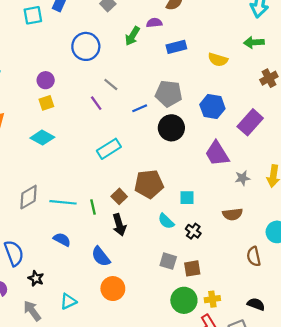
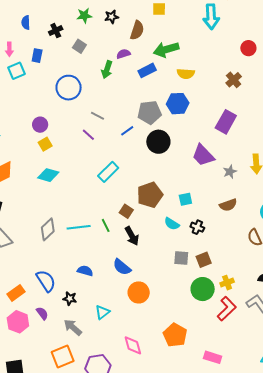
green arrow: (254, 42) -> (166, 49), moved, size x1.4
blue hexagon: (212, 107) -> (178, 104), moved
blue semicircle: (62, 240) -> (85, 271), moved

